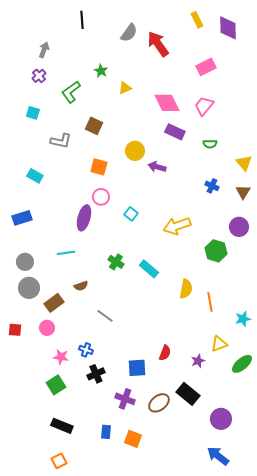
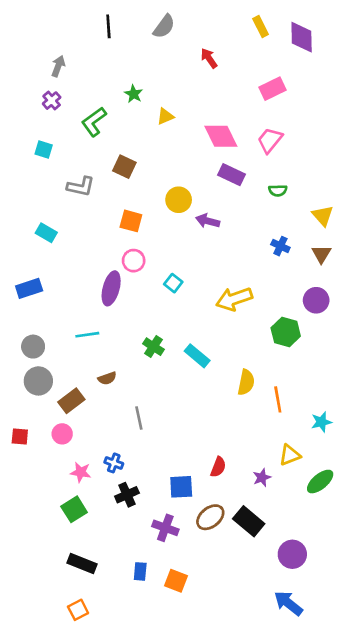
gray semicircle: (129, 33) -> (164, 26), moved
red arrow: (158, 44) -> (209, 58), size x0.6
gray line: (105, 316) -> (139, 418), turned 42
brown ellipse: (159, 403) -> (210, 517), moved

